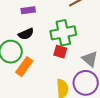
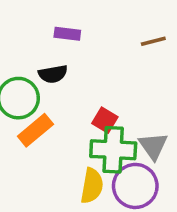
green cross: (63, 33) -> (113, 150), moved

